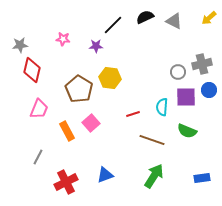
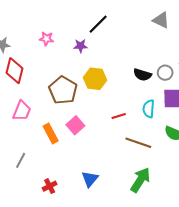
black semicircle: (145, 17) -> (142, 75), moved, turned -138
blue triangle: (105, 175) -> (90, 179), turned -30
red cross: (66, 182) -> (50, 186), size x0.6

